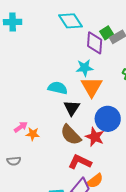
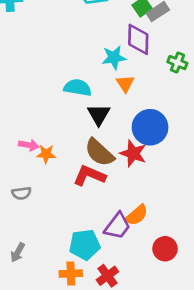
purple diamond: (95, 43) -> (138, 39), moved
orange triangle: (92, 87) -> (125, 84), size x0.6
pink arrow: (21, 127) -> (29, 145), turned 48
red L-shape: (80, 162) -> (89, 176), moved

